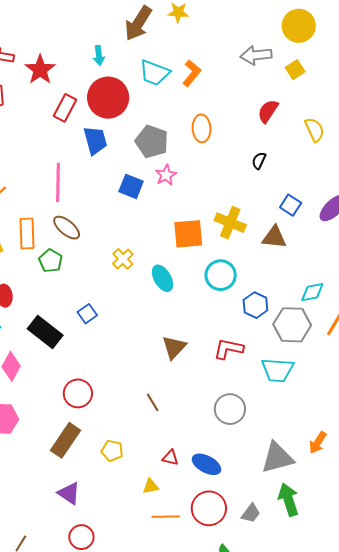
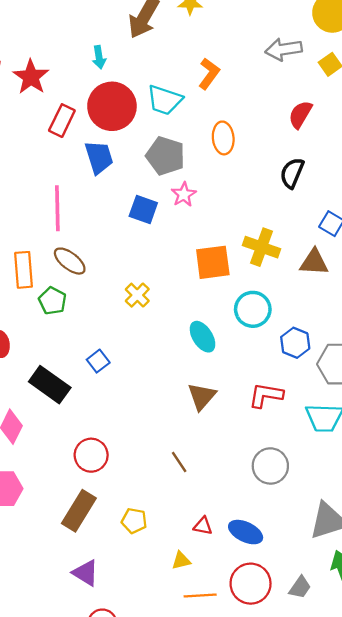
cyan trapezoid: (154, 73) -> (165, 100), moved
black semicircle: (259, 161) -> (292, 173), size x1.5
cyan ellipse: (162, 278) -> (203, 337), moved

